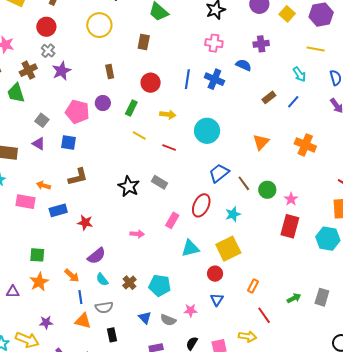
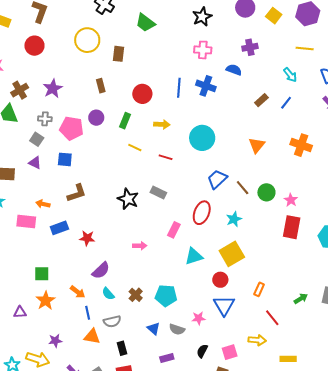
brown rectangle: (144, 42) -> (118, 54), moved
gray cross: (48, 51) -> (45, 119), moved, turned -32
blue triangle: (217, 300) -> (224, 305), size x1.6

